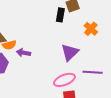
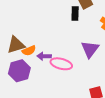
pink ellipse: (64, 80) -> (61, 64), moved, turned 45

